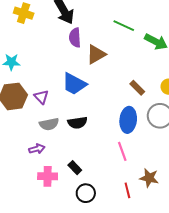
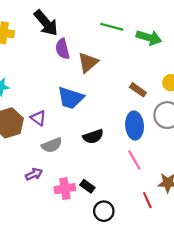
black semicircle: (77, 123) -> (93, 136), moved
purple arrow: (37, 149) -> (34, 174), moved
pink cross: (48, 176) -> (65, 189), moved

